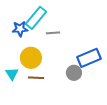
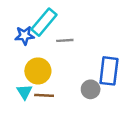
blue rectangle: (89, 58) -> (109, 71), turned -60
cyan triangle: (12, 74) -> (24, 92), moved

